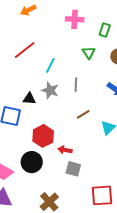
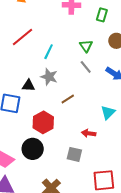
green triangle: (89, 53) -> (86, 46), moved
gray line: (76, 85) -> (86, 67), moved, turned -40
brown line: (83, 114) -> (68, 99), moved
red arrow: (65, 150) -> (89, 133), moved

